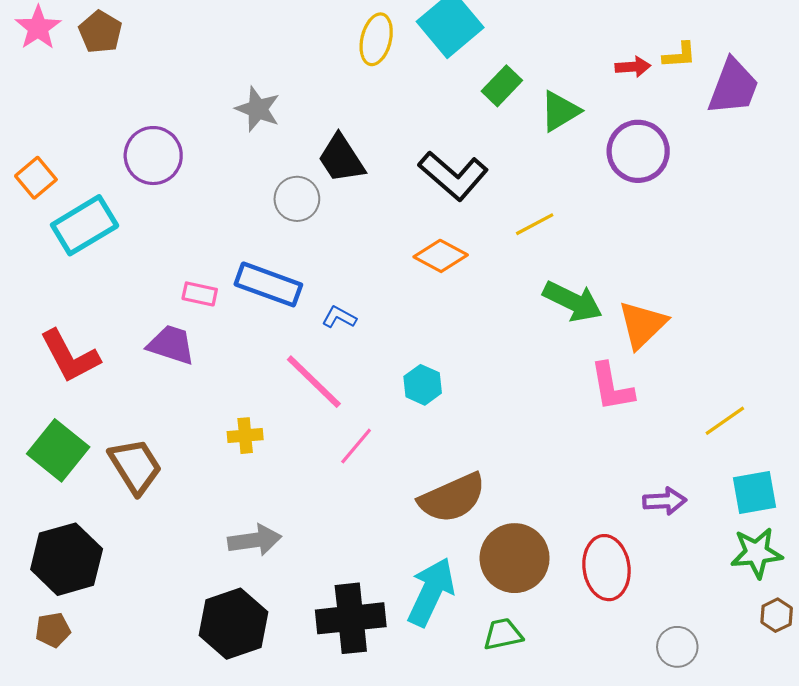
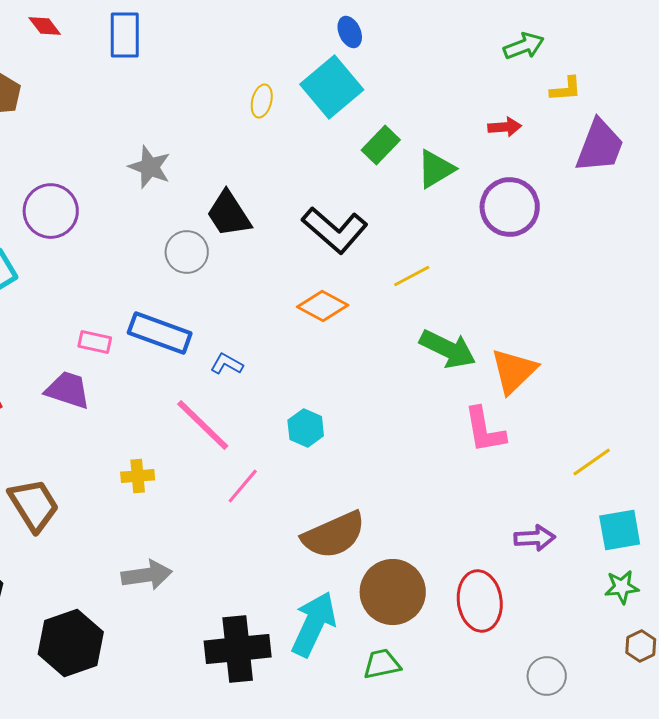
yellow ellipse: (376, 39) -> (262, 101), size x0.7
yellow L-shape: (679, 55) -> (566, 89), moved
green star: (757, 553) -> (622, 587), size x0.7
black hexagon: (234, 624) -> (71, 643), moved

